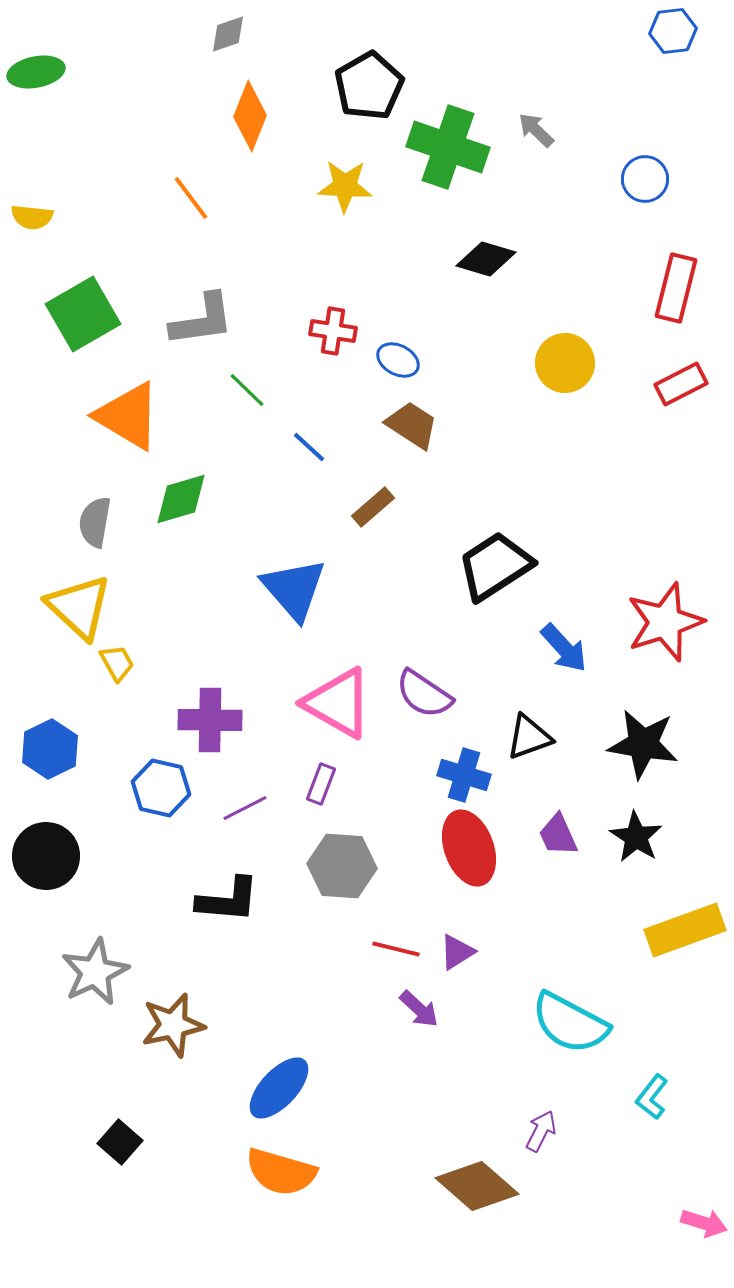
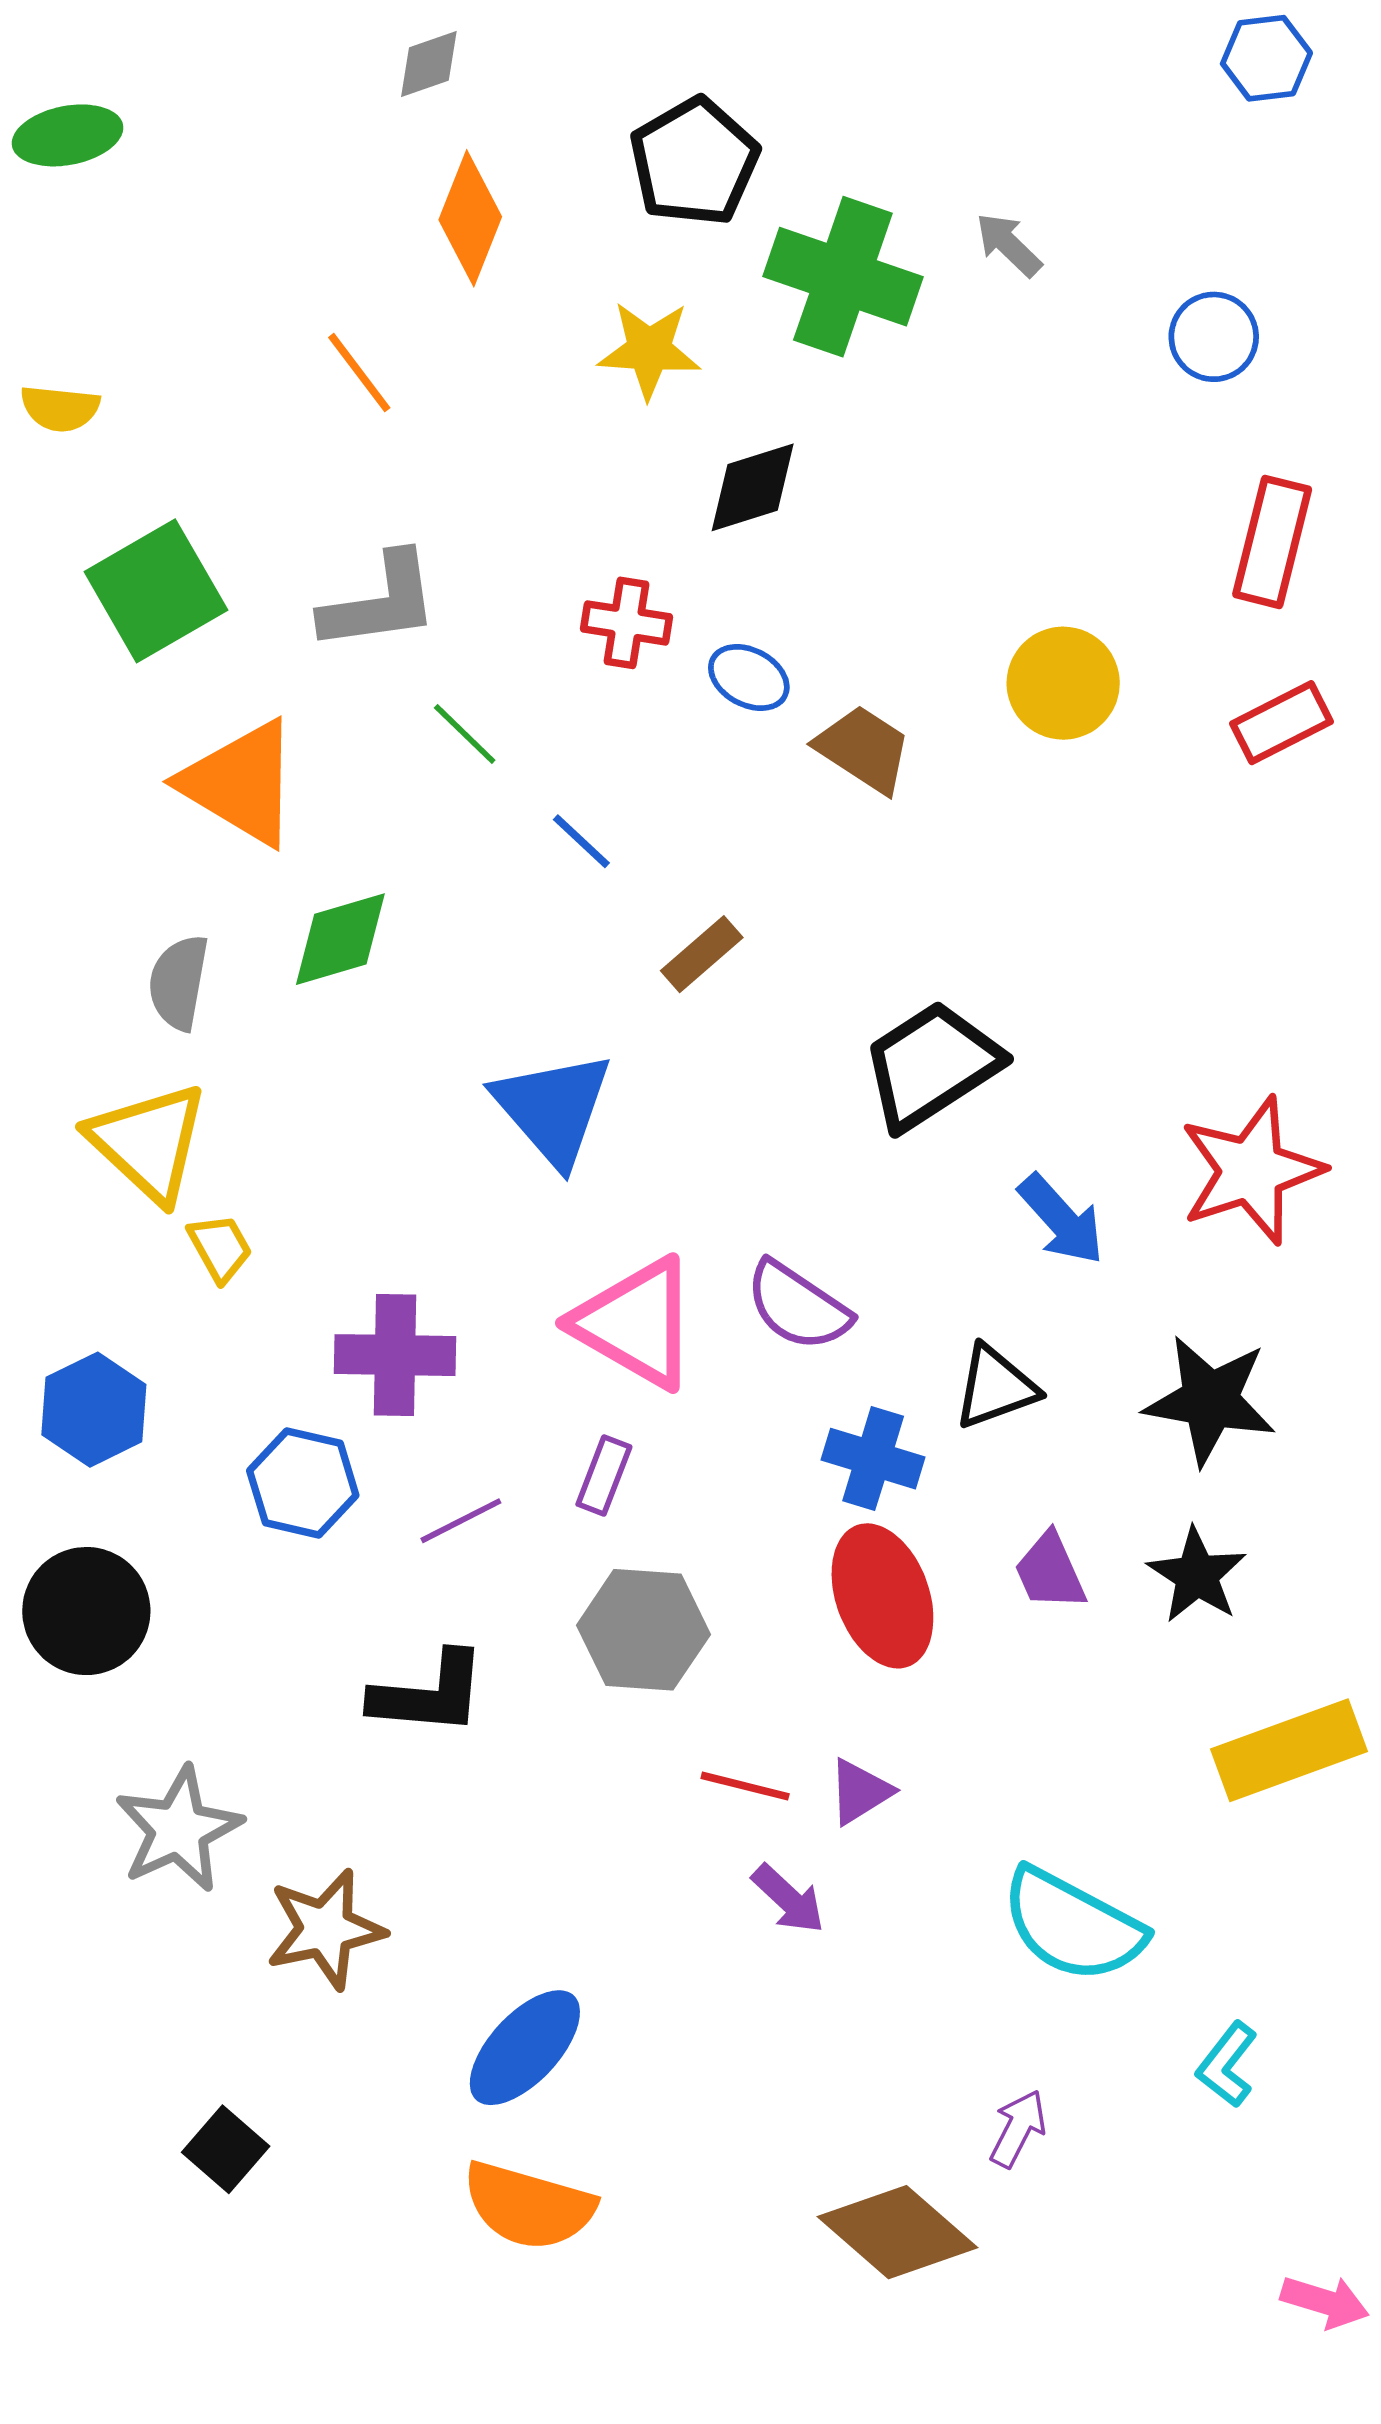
black diamond: (486, 259) -> (753, 487), moved, turned -34
brown trapezoid: (412, 425) -> (864, 749), moved

